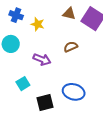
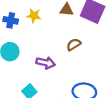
yellow star: (38, 24) -> (34, 16), moved

